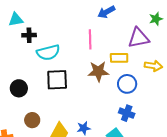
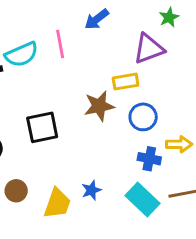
pink line: (90, 39) -> (60, 44), moved
cyan semicircle: (48, 53) -> (22, 54), moved
yellow arrow: (153, 66) -> (179, 144), moved

